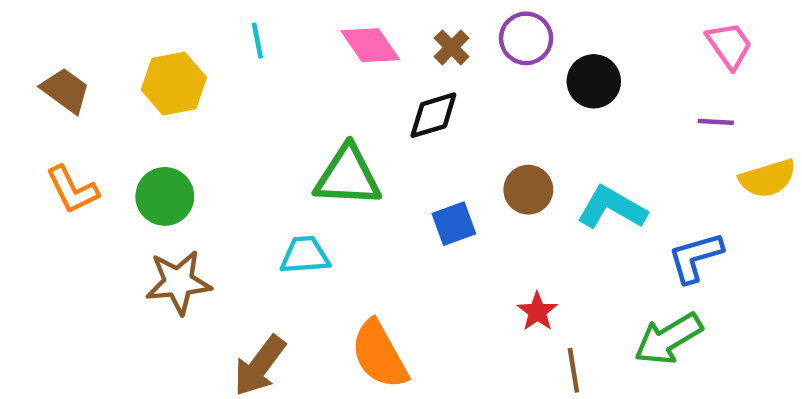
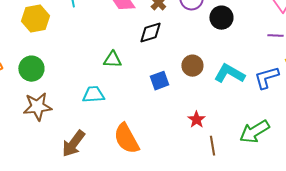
green triangle: (348, 176) -> (112, 60), size x0.6
blue L-shape: (695, 257) -> (266, 78), moved

